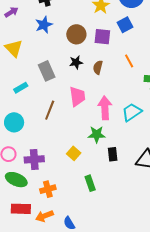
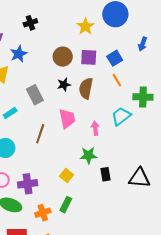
blue star: (44, 25) -> (19, 54), moved
blue square: (125, 25) -> (115, 58), moved
brown semicircle: (98, 67) -> (86, 88), size x1.5
pink arrow: (105, 108) -> (95, 128), size x0.6
cyan trapezoid: (132, 112) -> (121, 116), moved
green rectangle: (90, 183) -> (66, 205), moved, turned 49

